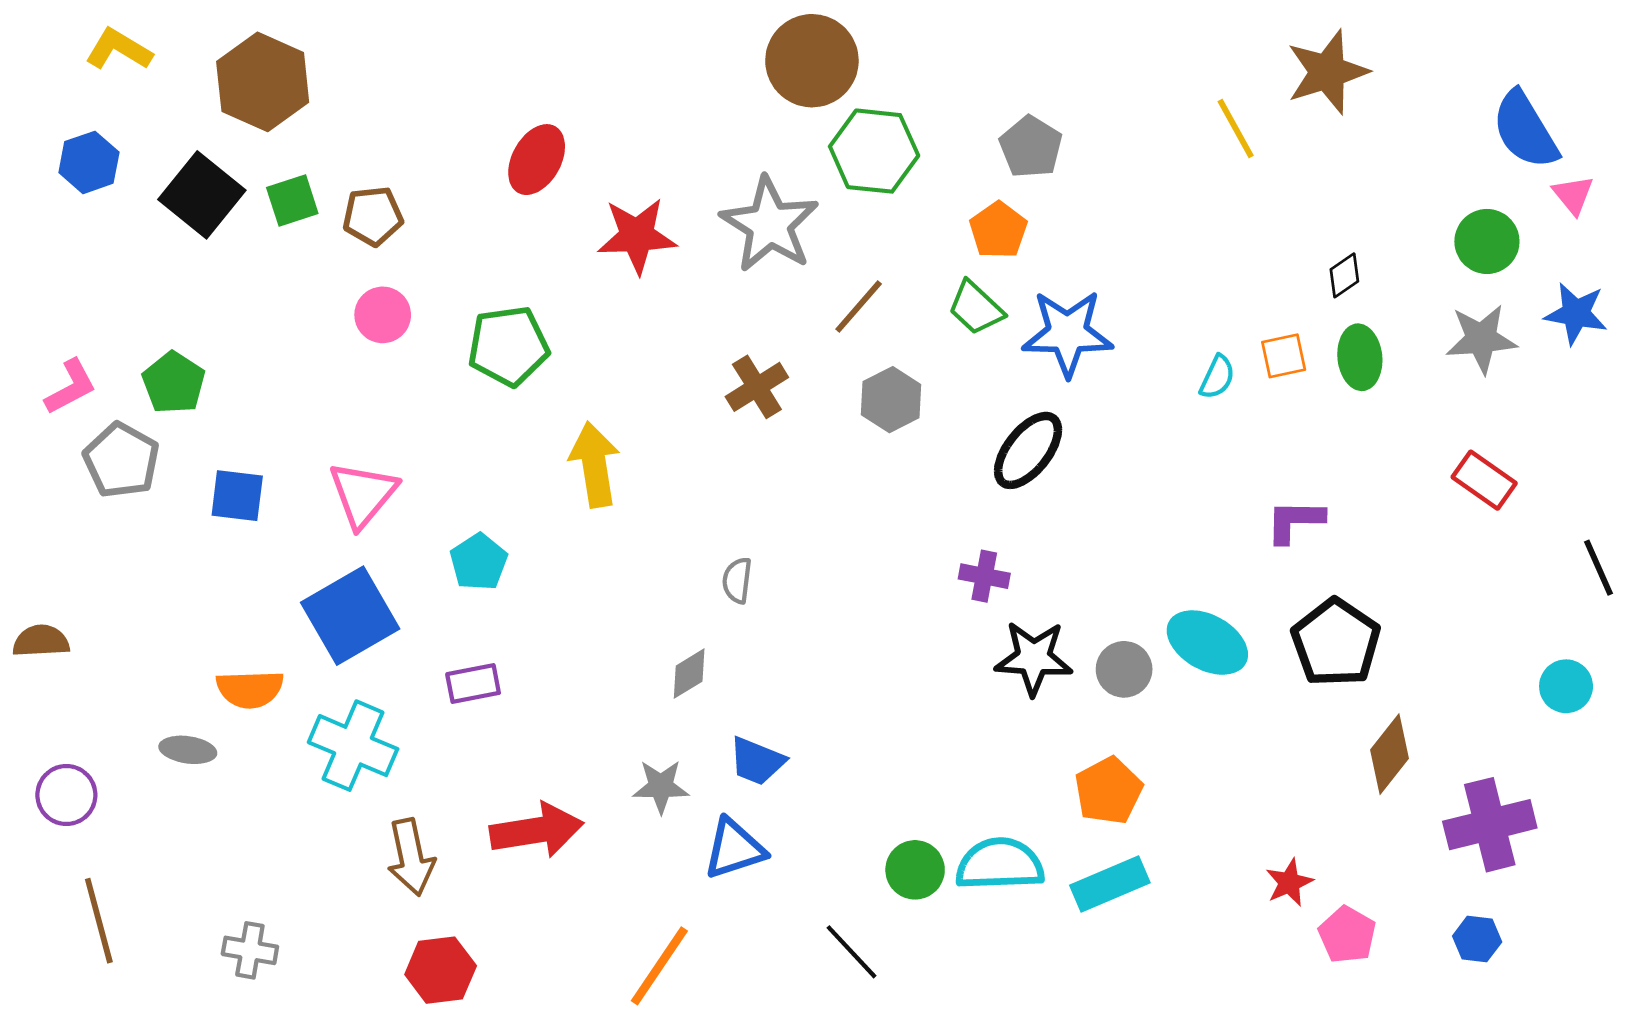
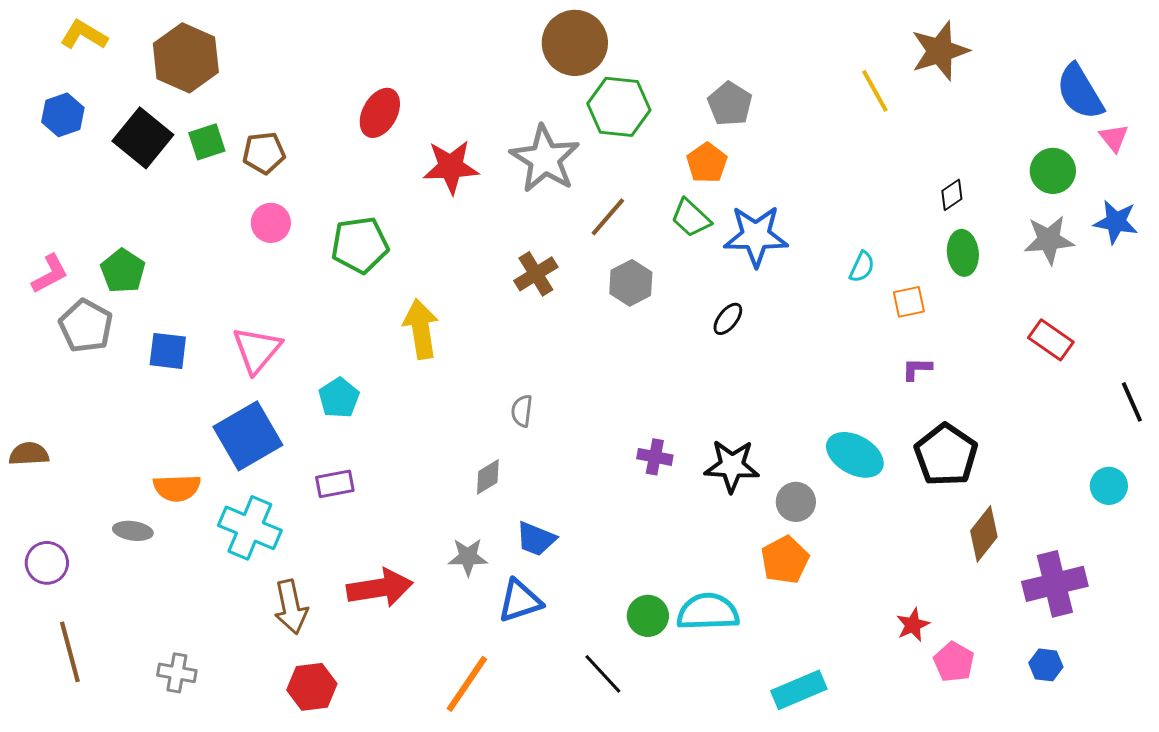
orange square: (1284, 356) -> (909, 302), moved
black ellipse: (1028, 450) -> (728, 319), size x0.6
purple L-shape: (1295, 521) -> (917, 369), size x0.7
purple cross: (984, 576) -> (655, 457), moved
gray circle: (1124, 669) -> (796, 502), moved
cyan rectangle: (1110, 884) -> (799, 690), moved

